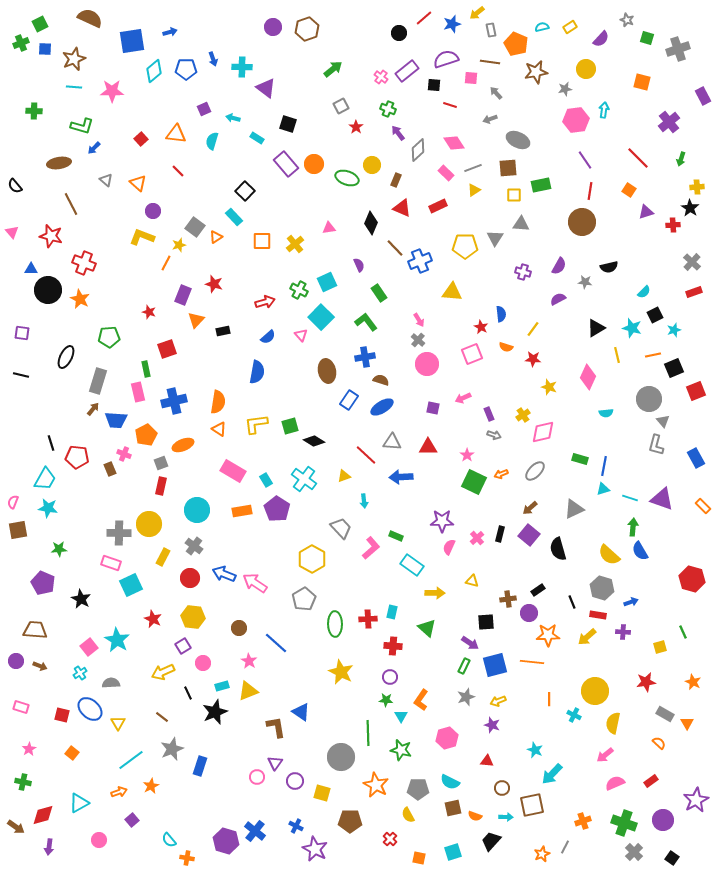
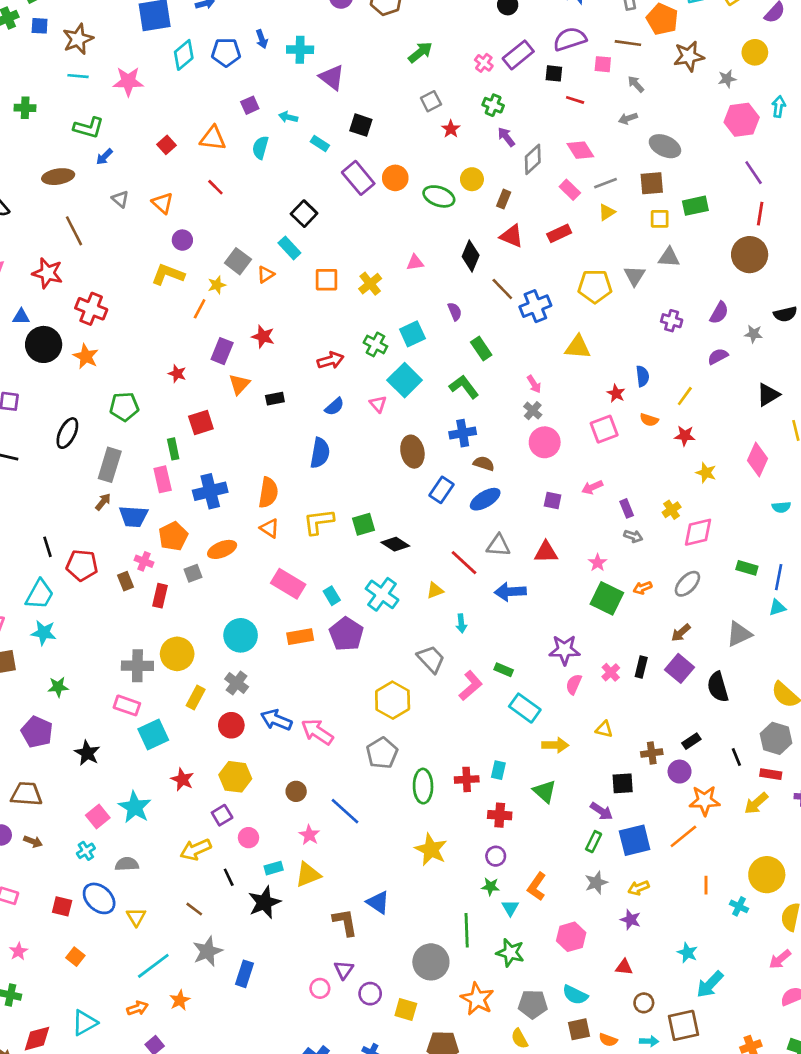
red rectangle: (161, 486) -> (160, 596), moved
orange line: (532, 662) -> (683, 836), turned -45

